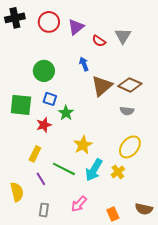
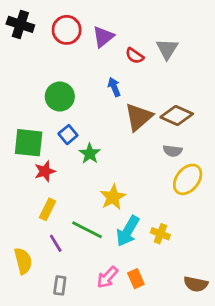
black cross: (15, 18) -> (20, 24), turned 30
blue square: (50, 99) -> (68, 135), turned 32
red star: (44, 125) -> (45, 171), moved
yellow ellipse: (130, 147) -> (188, 179), moved
yellow cross: (118, 172) -> (160, 234), turned -32
orange rectangle: (113, 214) -> (136, 279), moved

